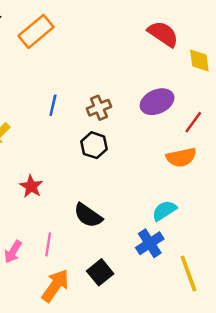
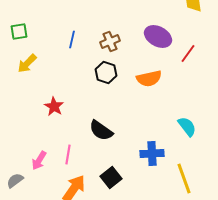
purple ellipse: (157, 102) -> (158, 36), turned 52
orange semicircle: (181, 157) -> (149, 78), moved
cyan semicircle: (164, 211) -> (187, 126), moved, turned 85
blue cross: (150, 243) -> (152, 154), turned 30

